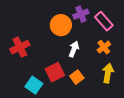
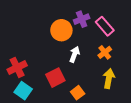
red cross: (20, 47) -> (17, 67), moved
orange square: (77, 77) -> (78, 93), moved
cyan square: (34, 85) -> (23, 91), moved

